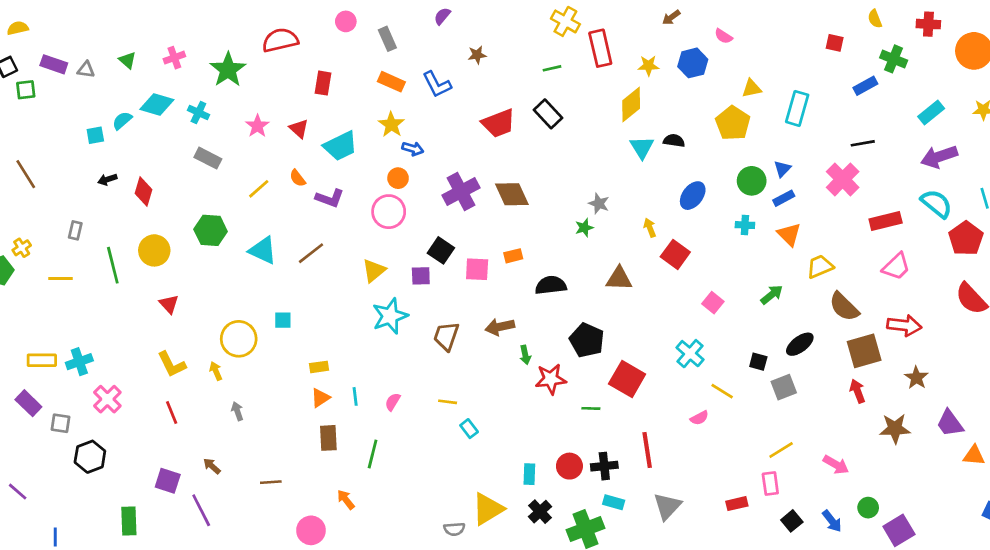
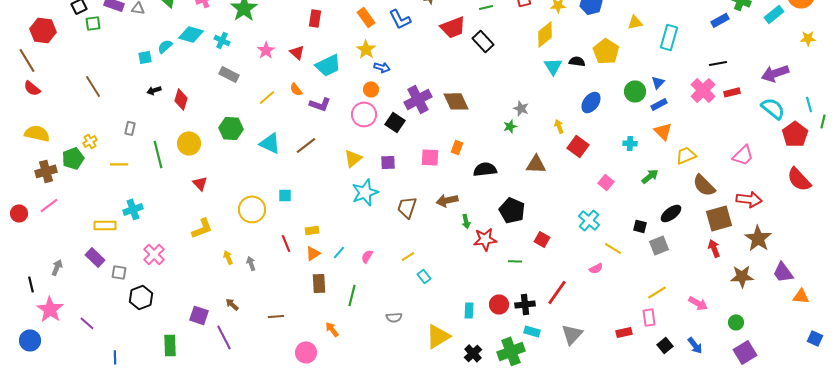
orange rectangle: (391, 82) -> (366, 17), turned 30
cyan rectangle: (931, 113) -> (774, 14), moved
red trapezoid: (498, 123) -> (453, 27), moved
yellow pentagon: (733, 123) -> (606, 51), moved
red rectangle: (886, 221) -> (732, 92), moved, size x0.7
cyan cross: (745, 225) -> (630, 143), moved
black square: (441, 250) -> (395, 122), moved
orange rectangle: (513, 256) -> (457, 147), turned -56
cyan cross: (79, 362) -> (133, 209), moved
yellow L-shape: (172, 364) -> (202, 228), turned -85
yellow arrow: (216, 371) -> (228, 257), moved
brown star: (916, 378) -> (758, 238), size x1.5
red square: (627, 379) -> (542, 239), size x0.6
cyan line: (355, 396) -> (339, 252), turned 48
yellow line: (448, 402) -> (408, 256), turned -40
red line: (172, 413) -> (286, 243), moved
red line: (647, 450) -> (557, 292), turned 44
green circle: (868, 508) -> (736, 322), moved
black cross: (540, 512) -> (473, 353), moved
gray semicircle: (454, 529) -> (394, 317), moved

